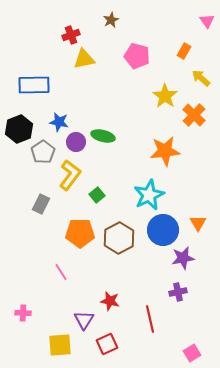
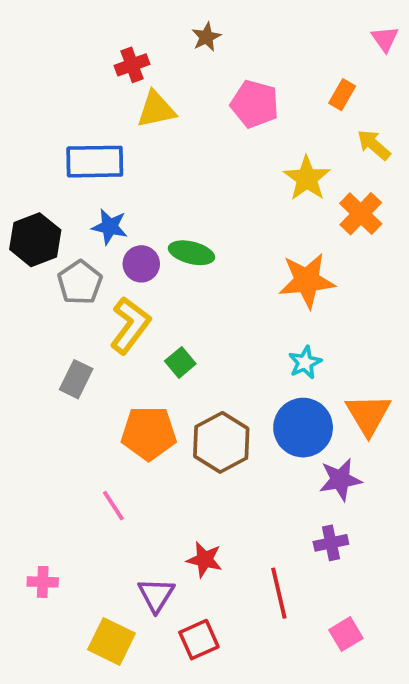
blue rectangle: (34, 85) -> (95, 162), moved
cyan star: (149, 195) -> (305, 362), moved, size x0.6
orange triangle: (198, 223) -> (368, 415), size x1.5
yellow square: (60, 345) -> (112, 641), turned 30
pink square: (192, 353) -> (346, 634), moved

